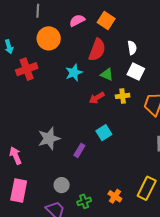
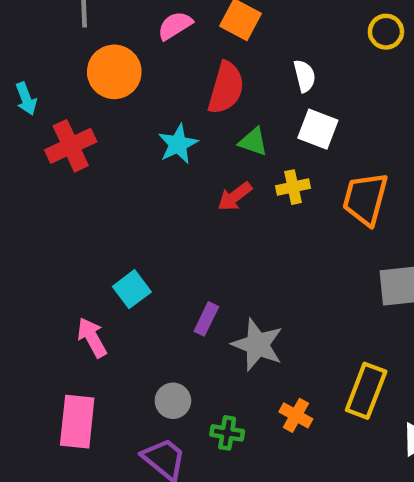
cyan square: (104, 133) -> (132, 289), moved
gray star: (49, 138) -> (257, 345), moved, turned -30
pink arrow: (16, 156) -> (92, 338), moved
green cross: (84, 201) -> (227, 433), turned 32

